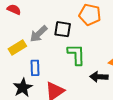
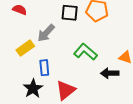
black square: (63, 29) -> (70, 13), moved
green L-shape: (76, 54) -> (85, 52), turned -45

